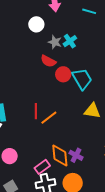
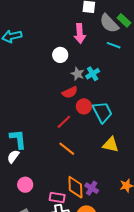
red semicircle: (48, 61) -> (70, 92), turned -56
red line: (36, 111) -> (64, 122), moved, turned 42
orange line: (49, 118) -> (67, 149), turned 72
pink rectangle: (42, 167) -> (57, 197), turned 42

